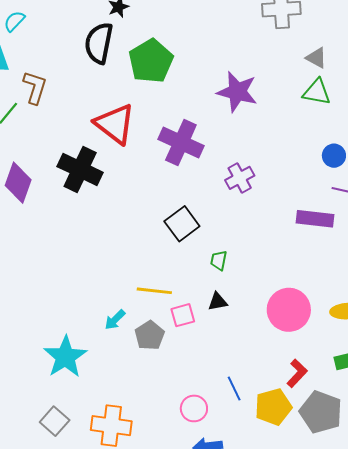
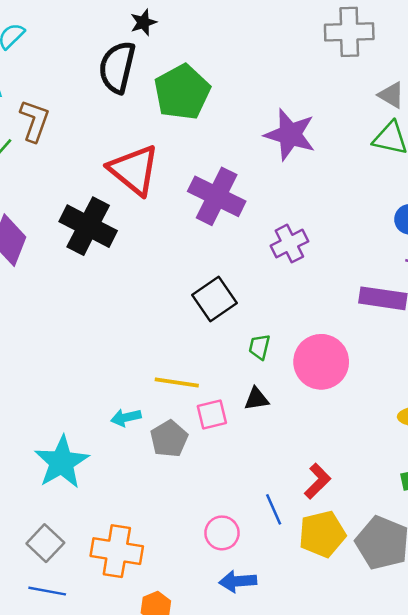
pink circle: (289, 310) -> (321, 362), moved
cyan arrow: (115, 320) -> (126, 418), turned 30
red L-shape: (297, 373) -> (317, 481), moved

